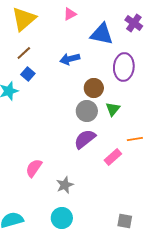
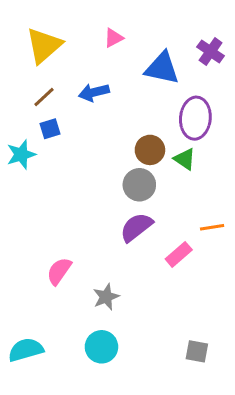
blue arrow: (70, 59) -> (94, 92), moved
blue square: (28, 74) -> (50, 129), turned 32
green triangle: (113, 109) -> (185, 159), moved, turned -35

